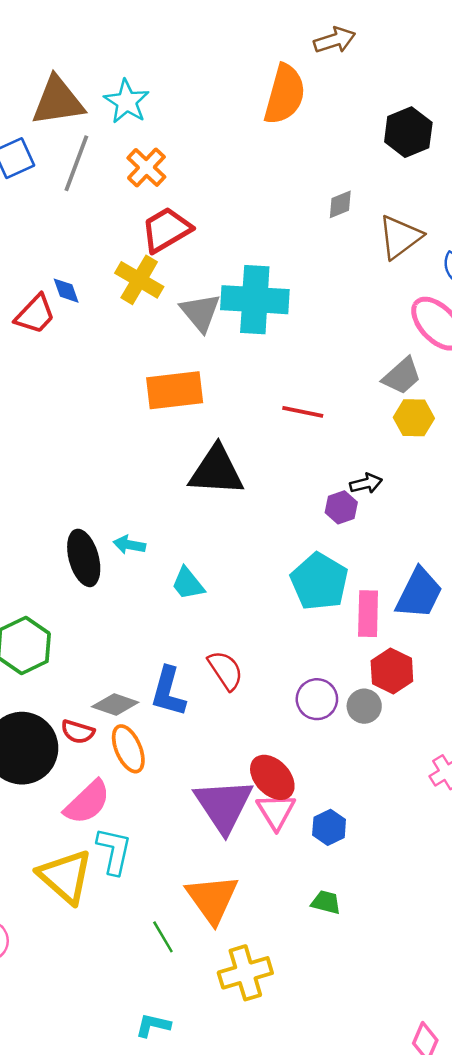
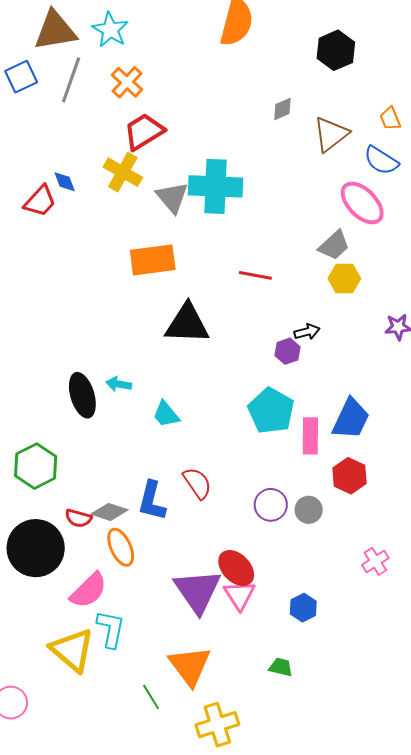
red hexagon: (392, 671) -> (349, 476), moved
red semicircle: (78, 732) -> (78, 518), moved
blue hexagon: (329, 827) -> (303, 608), moved

